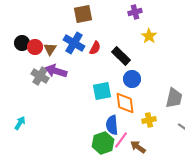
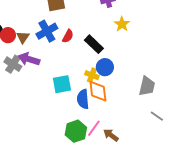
blue cross: (74, 43) -> (47, 31), turned 30
cyan square: (102, 91) -> (62, 84), moved
yellow cross: (149, 120) -> (92, 75), moved, turned 32
blue semicircle: (112, 125) -> (83, 99), moved

